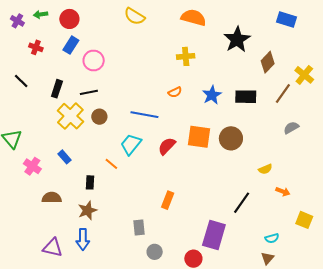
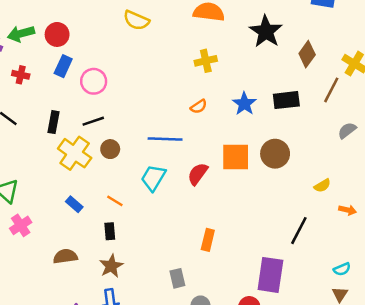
green arrow: (41, 14) -> (21, 34), size x1.5
orange line: (111, 164) -> (115, 201), moved
pink cross: (32, 166) -> (21, 225), moved, turned 30

